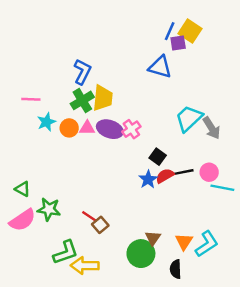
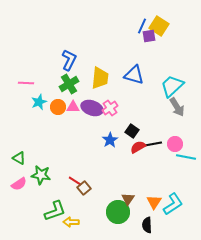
blue triangle: (160, 67) -> (134, 75), moved
yellow trapezoid: (103, 98) -> (100, 78), moved
cyan trapezoid: (189, 118) -> (172, 86), moved
blue star: (148, 179) -> (110, 140), moved
pink semicircle: (22, 220) -> (19, 184), size x0.7
yellow arrow: (85, 266) -> (71, 222), size x0.7

